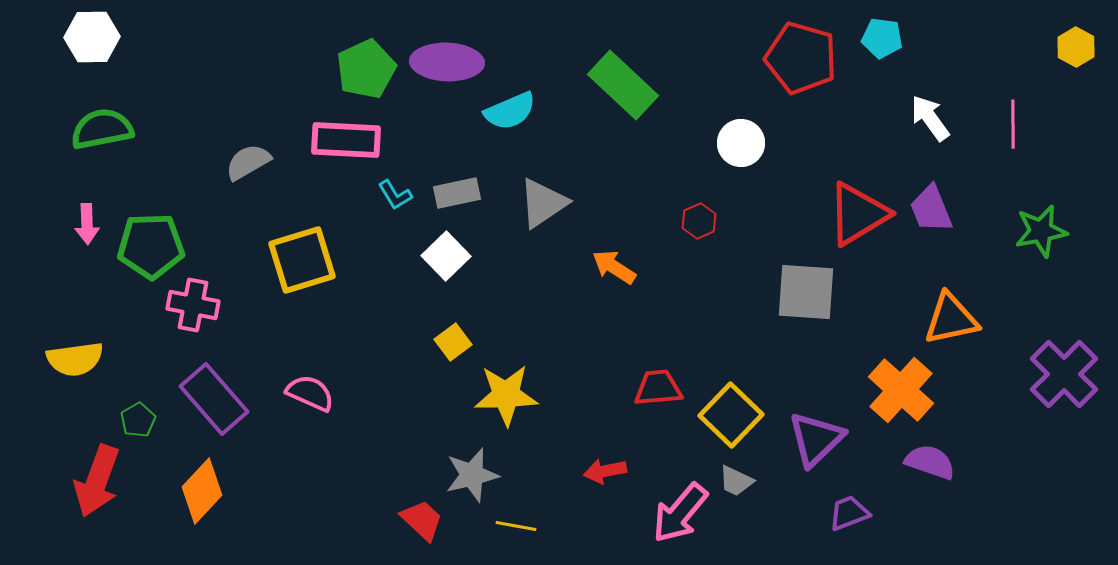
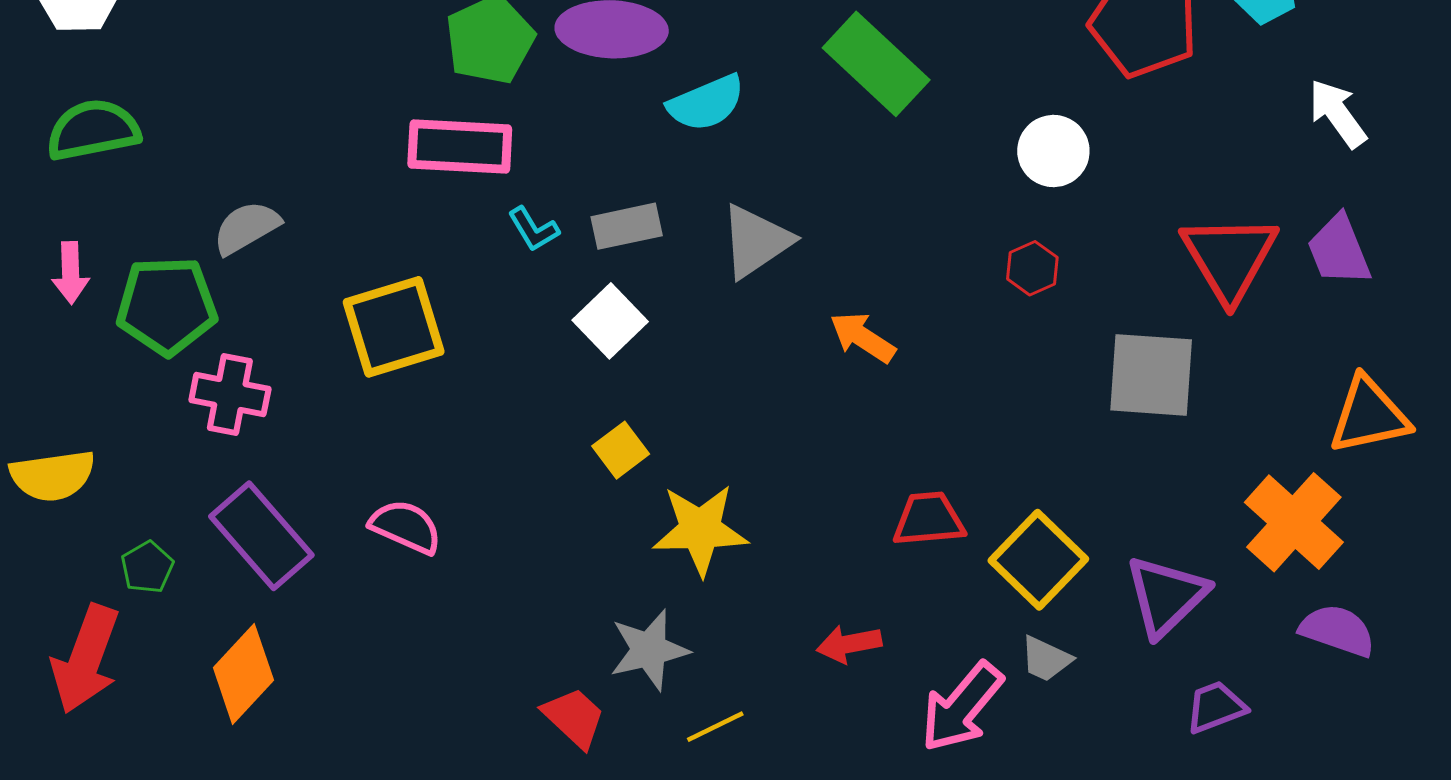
gray semicircle: (248, 162) -> (246, 228), moved
red triangle: (858, 214) -> (1229, 258), turned -30
red hexagon: (699, 221) -> (1032, 268), moved
yellow line: (516, 526) -> (715, 727), turned -36

